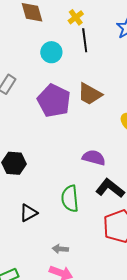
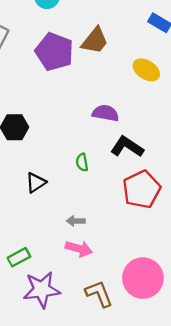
brown trapezoid: (90, 94) -> (95, 41), turned -76
green semicircle: (70, 199) -> (82, 162), size x0.6

